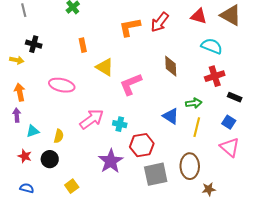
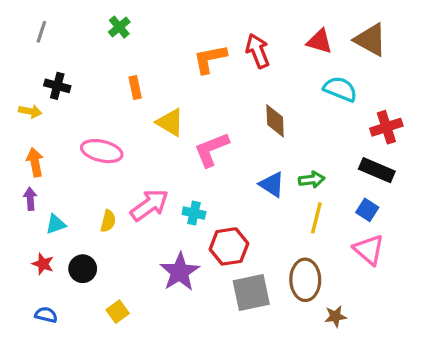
gray line: (24, 10) -> (41, 32), turned 32
red arrow: (160, 22) -> (258, 51), turned 120
red cross: (215, 76) -> (386, 127), moved
black rectangle: (235, 97) -> (377, 170), size x1.5
blue triangle: (171, 116) -> (272, 184), moved
yellow semicircle: (59, 136) -> (108, 221), moved

